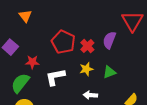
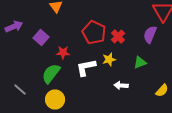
purple semicircle: (109, 40) -> (150, 34), moved
yellow star: (86, 69) -> (109, 59), moved

